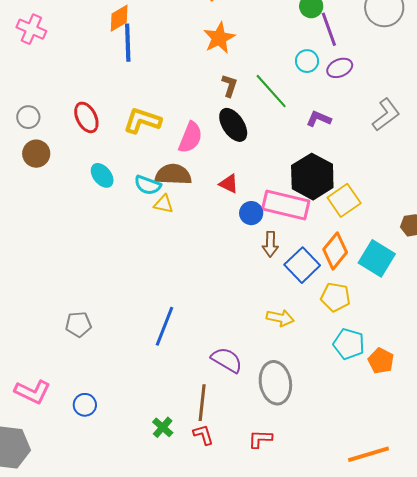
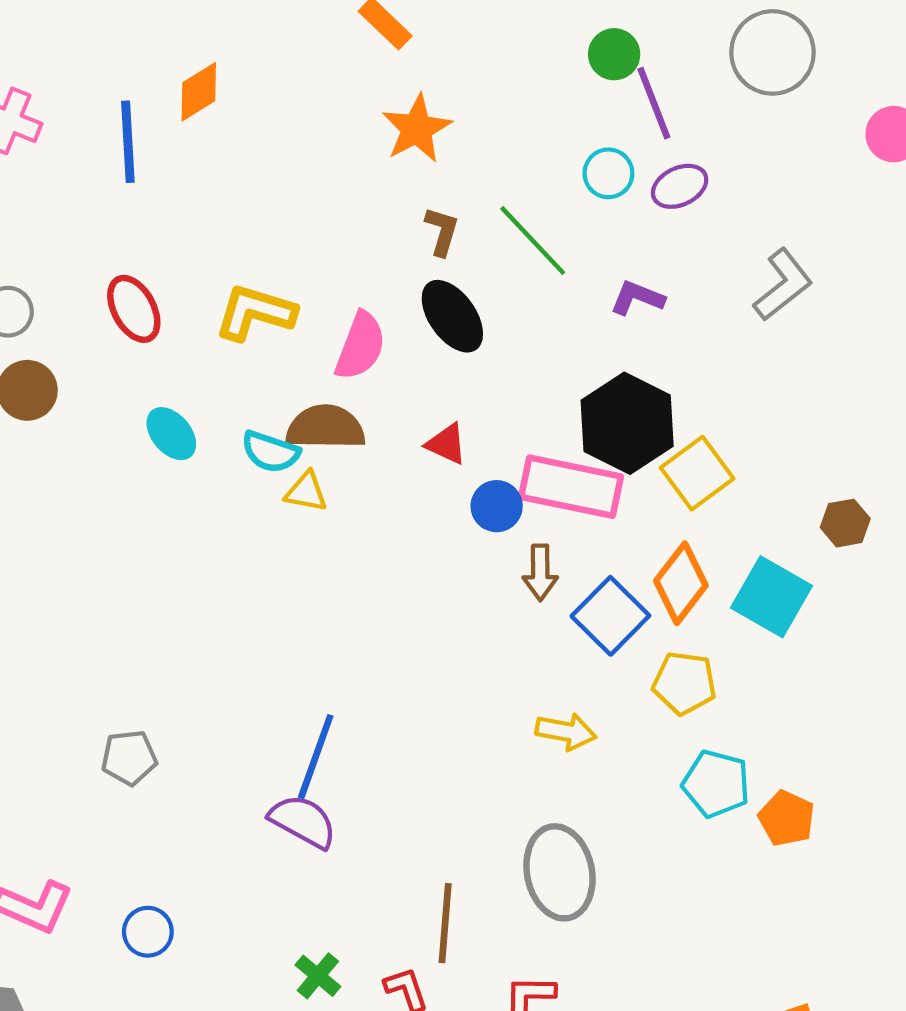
blue line: (128, 43) -> (128, 142), moved
purple semicircle: (227, 360) -> (303, 821), moved
brown line: (202, 403) -> (445, 923), moved

